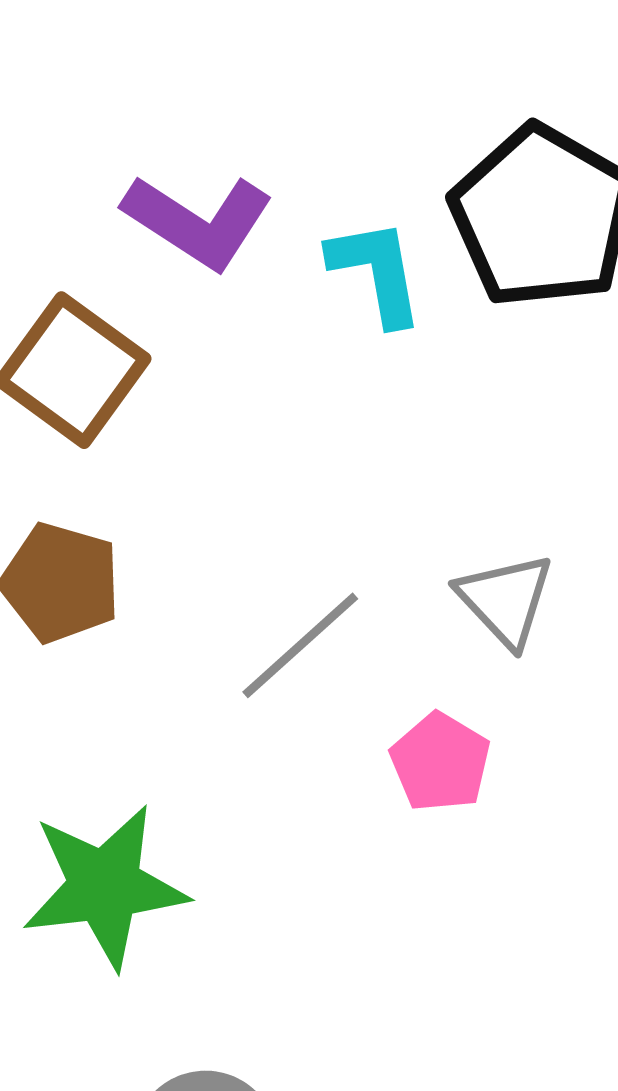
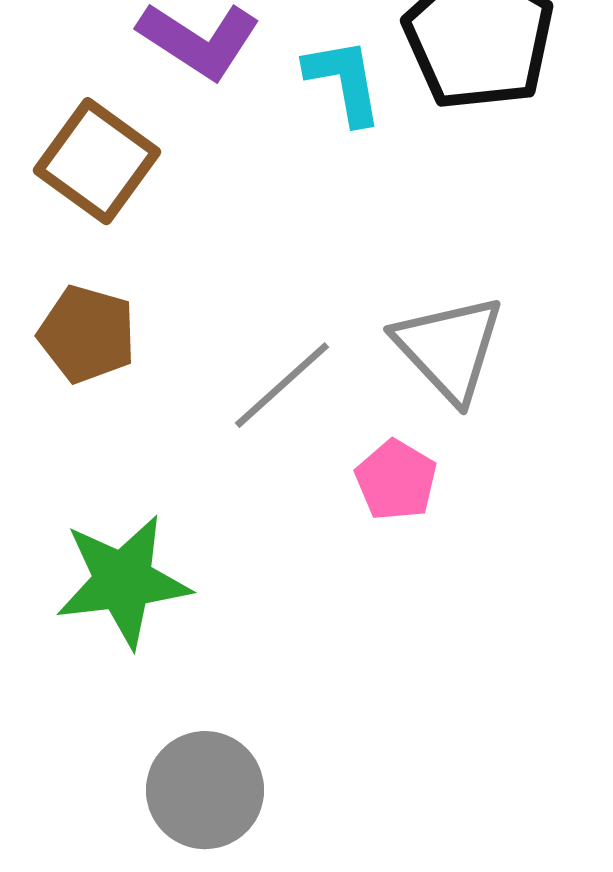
gray triangle: (505, 600) -> (449, 348), size x1.4

